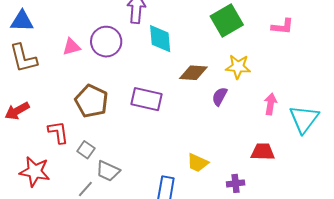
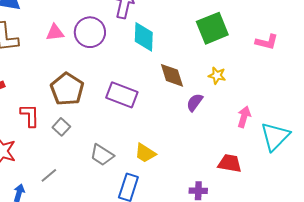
yellow star: (238, 67) -> (217, 75), size x0.7
brown diamond: (193, 73) -> (172, 75), turned 60
gray square: (86, 150) -> (61, 127), moved
yellow trapezoid: (198, 163) -> (145, 153), moved
gray trapezoid: (108, 171) -> (102, 155), moved

